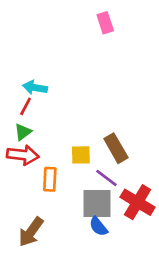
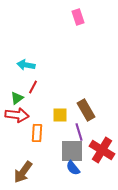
red line: (26, 106) -> (33, 87), moved
purple line: (106, 178) -> (79, 132), turned 36

